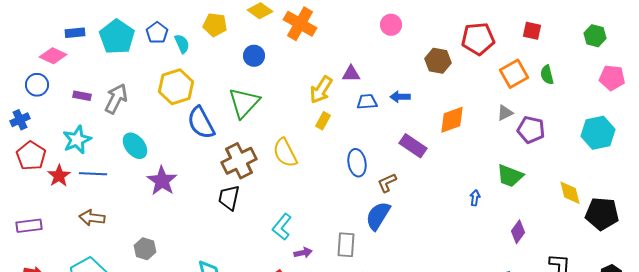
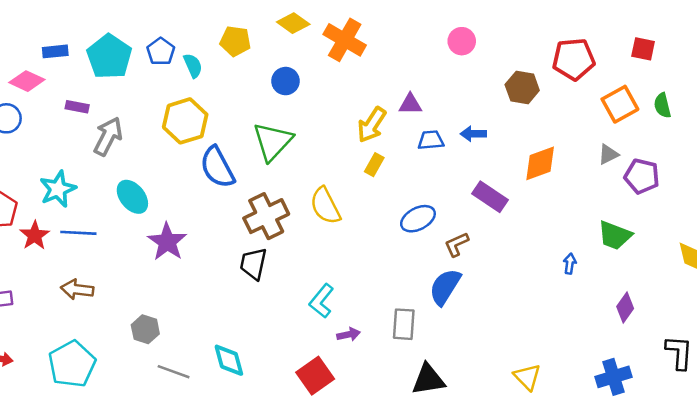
purple rectangle: (82, 96) -> (77, 107), moved
blue ellipse: (357, 163) -> (418, 219), turned 72

